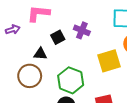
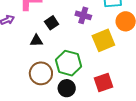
purple cross: (82, 30) -> (83, 15), moved
brown circle: (30, 76) -> (41, 73), moved

